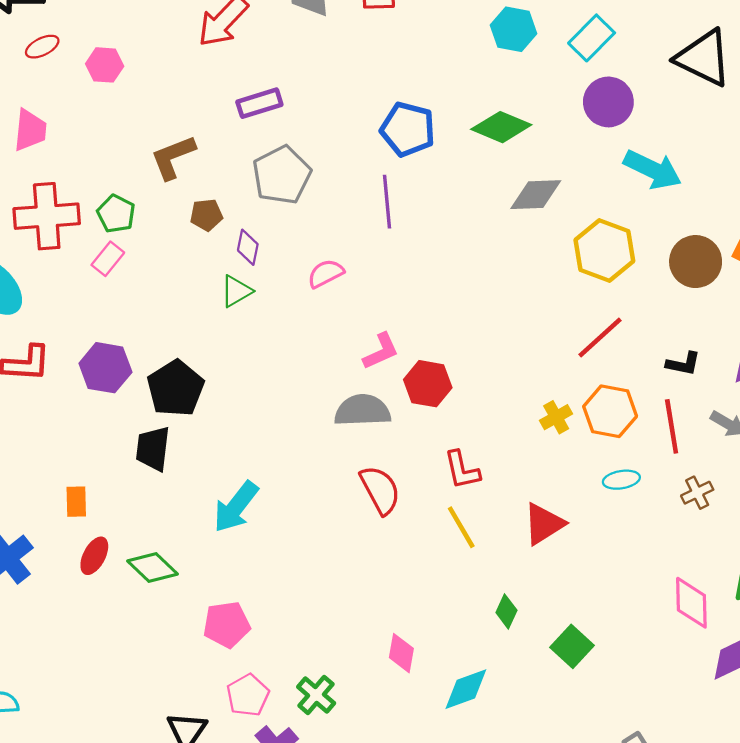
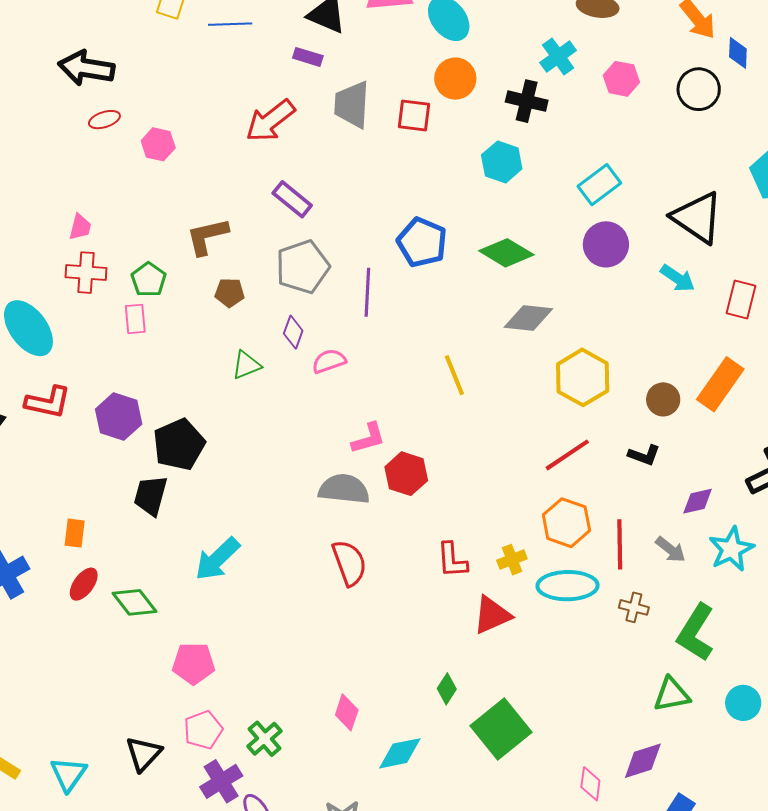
cyan hexagon: (514, 29) -> (502, 162), moved
purple rectangle: (259, 103) -> (292, 199), turned 48
pink trapezoid: (30, 130) -> (80, 227), moved, size x0.7
cyan arrow: (653, 170) -> (678, 278), moved, size x0.7
purple line: (387, 202) -> (367, 292), moved
red cross: (47, 216) -> (86, 273), size x0.7
purple diamond: (248, 247) -> (293, 332), moved
pink rectangle: (108, 259) -> (135, 319), turned -52
brown circle: (696, 262) -> (663, 399), size x0.7
black L-shape: (683, 364) -> (644, 455), moved
yellow cross: (556, 417) -> (512, 560), moved
red L-shape: (462, 470) -> (452, 560), moved
cyan ellipse: (621, 480) -> (568, 586), size x1.8
brown cross: (697, 493) -> (634, 607), turned 32
yellow line: (461, 527) -> (454, 375), moved
pink diamond: (691, 603) -> (590, 784), moved, size x0.7
green square: (572, 646) -> (501, 729), size x1.5

